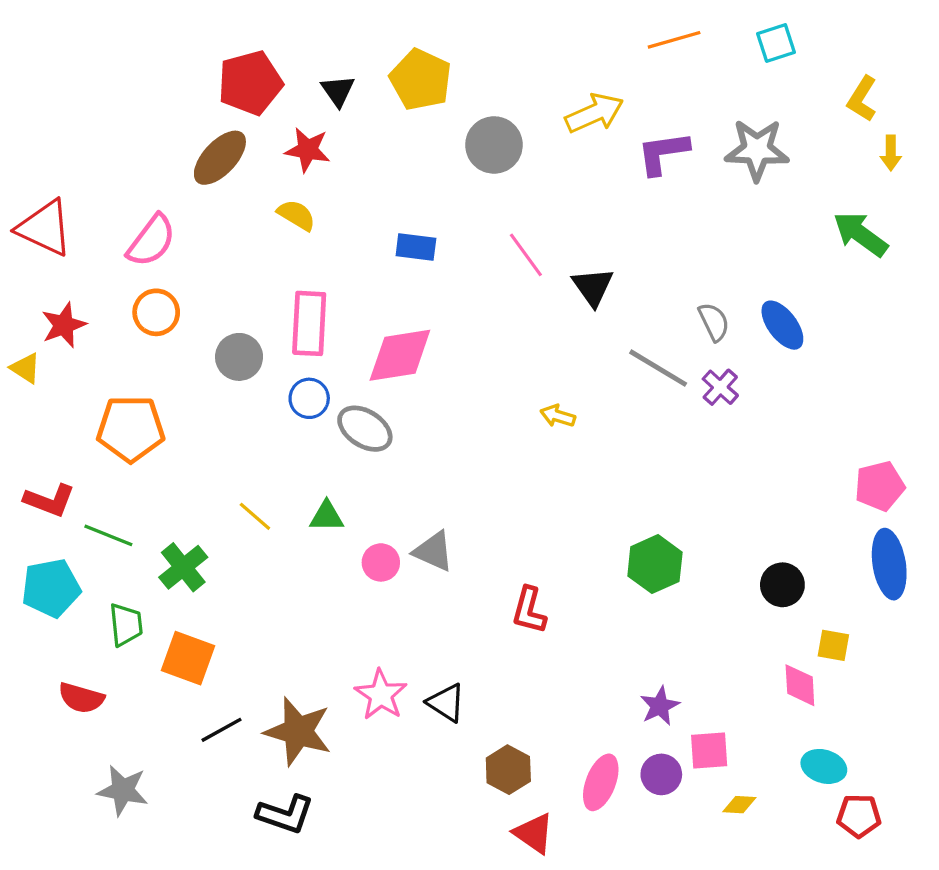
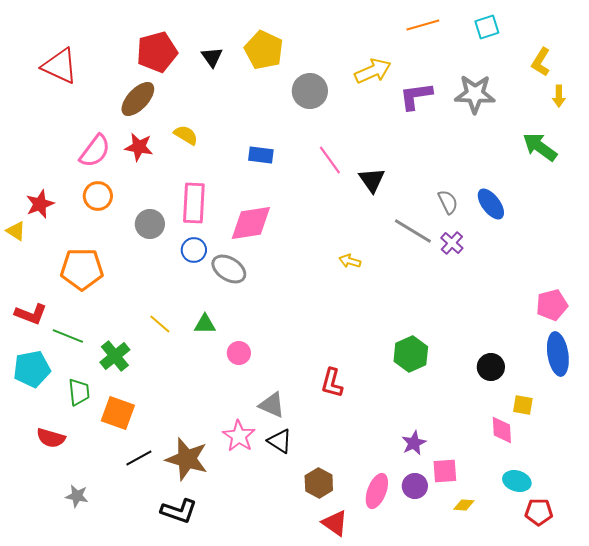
red star: (308, 150) -> (139, 147), moved
red triangle: (45, 228) -> (60, 66), moved
gray triangle: (433, 551) -> (272, 405), moved
gray star: (123, 790) -> (77, 496), size x0.7

